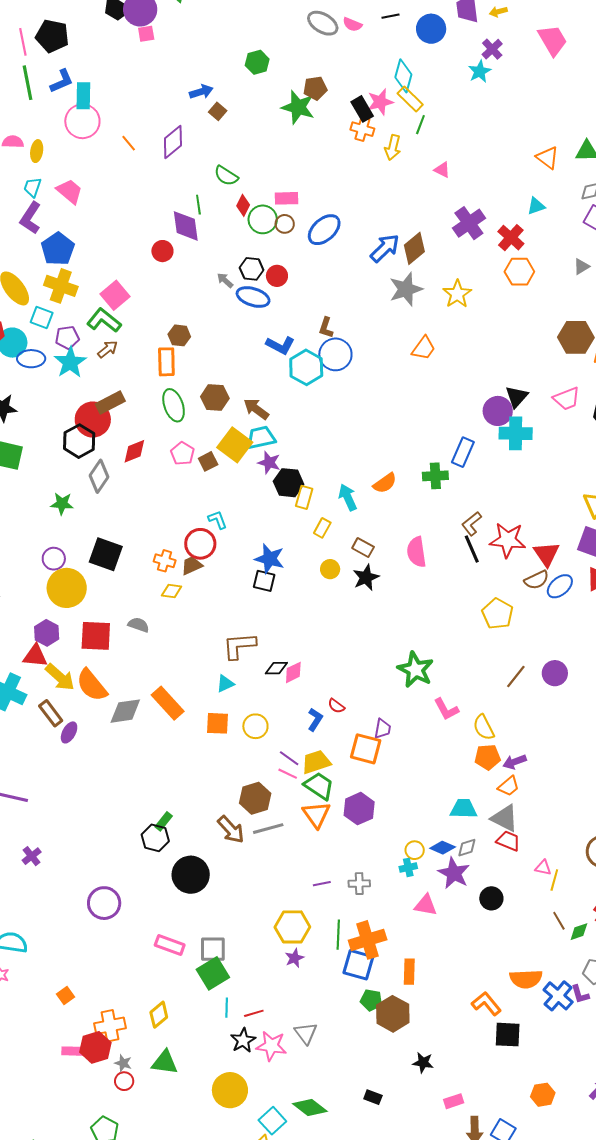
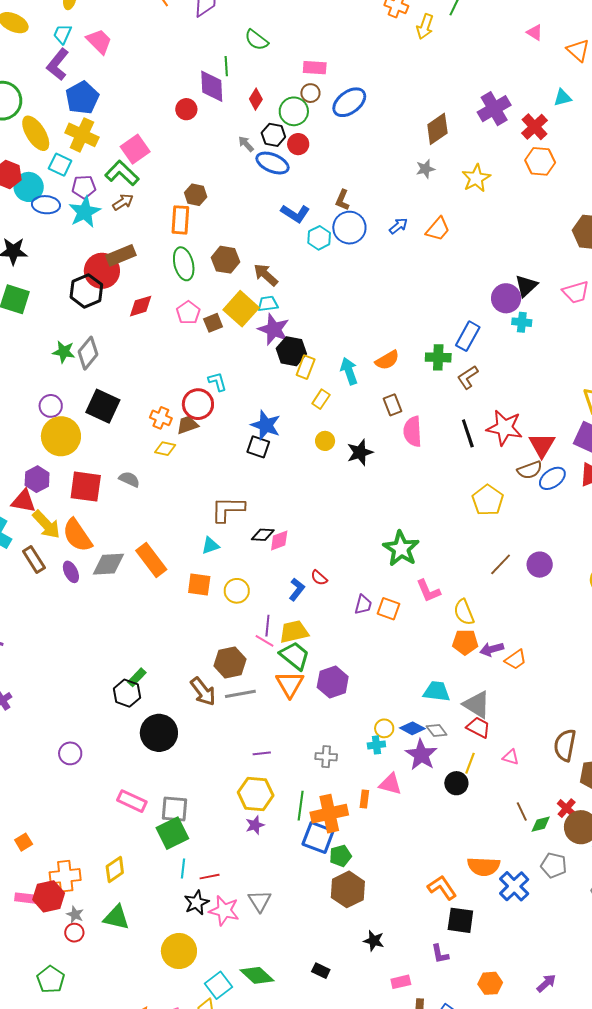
pink triangle: (442, 170) -> (535, 32), moved
red diamond: (243, 205) -> (256, 99), moved
green circle: (263, 219) -> (294, 111), moved
blue arrow: (385, 248) -> (398, 226), moved, size x0.6
gray star: (406, 289) -> (425, 169), size x0.6
cyan hexagon: (306, 367) -> (319, 238), size x0.7
cyan cross: (516, 433) -> (522, 322), size x0.6
cyan trapezoid: (261, 438) -> (268, 304), size x0.7
purple star: (269, 463) -> (274, 329), size x1.4
gray diamond: (99, 476) -> (88, 353), moved
brown L-shape: (472, 524) -> (468, 377), moved
brown rectangle: (363, 548) -> (393, 405), moved, turned 35
purple ellipse: (69, 732) -> (71, 572), moved, turned -60
orange square: (366, 749) -> (388, 609), moved, size x0.7
purple line: (289, 758) -> (267, 626), turned 55
orange trapezoid: (508, 786) -> (516, 660), moved
gray diamond: (467, 848) -> (437, 731), turned 65
yellow line: (554, 880) -> (470, 763), moved
purple line: (322, 884) -> (262, 753), moved
purple circle: (104, 903) -> (70, 753), size x0.7
orange rectangle: (409, 972) -> (364, 799), moved, size x0.7
purple L-shape: (580, 994) -> (440, 954), moved
green pentagon: (371, 1000) -> (340, 856), moved, turned -30

